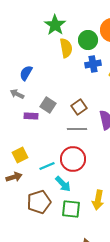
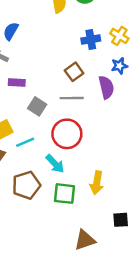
blue cross: (93, 64) -> (91, 40), moved
gray square: (48, 105) -> (37, 106), moved
cyan line: (47, 166) -> (25, 142), moved

